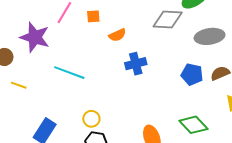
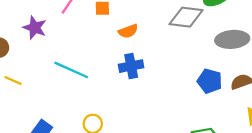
purple star: (35, 37) -> (35, 28), size x0.7
blue cross: (136, 64) -> (131, 66), moved

